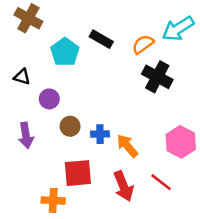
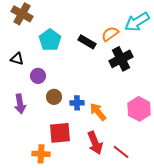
black rectangle: (101, 39) -> (87, 42), moved
black cross: (157, 77) -> (121, 59), turned 35
red line: (161, 182) -> (121, 152), moved

